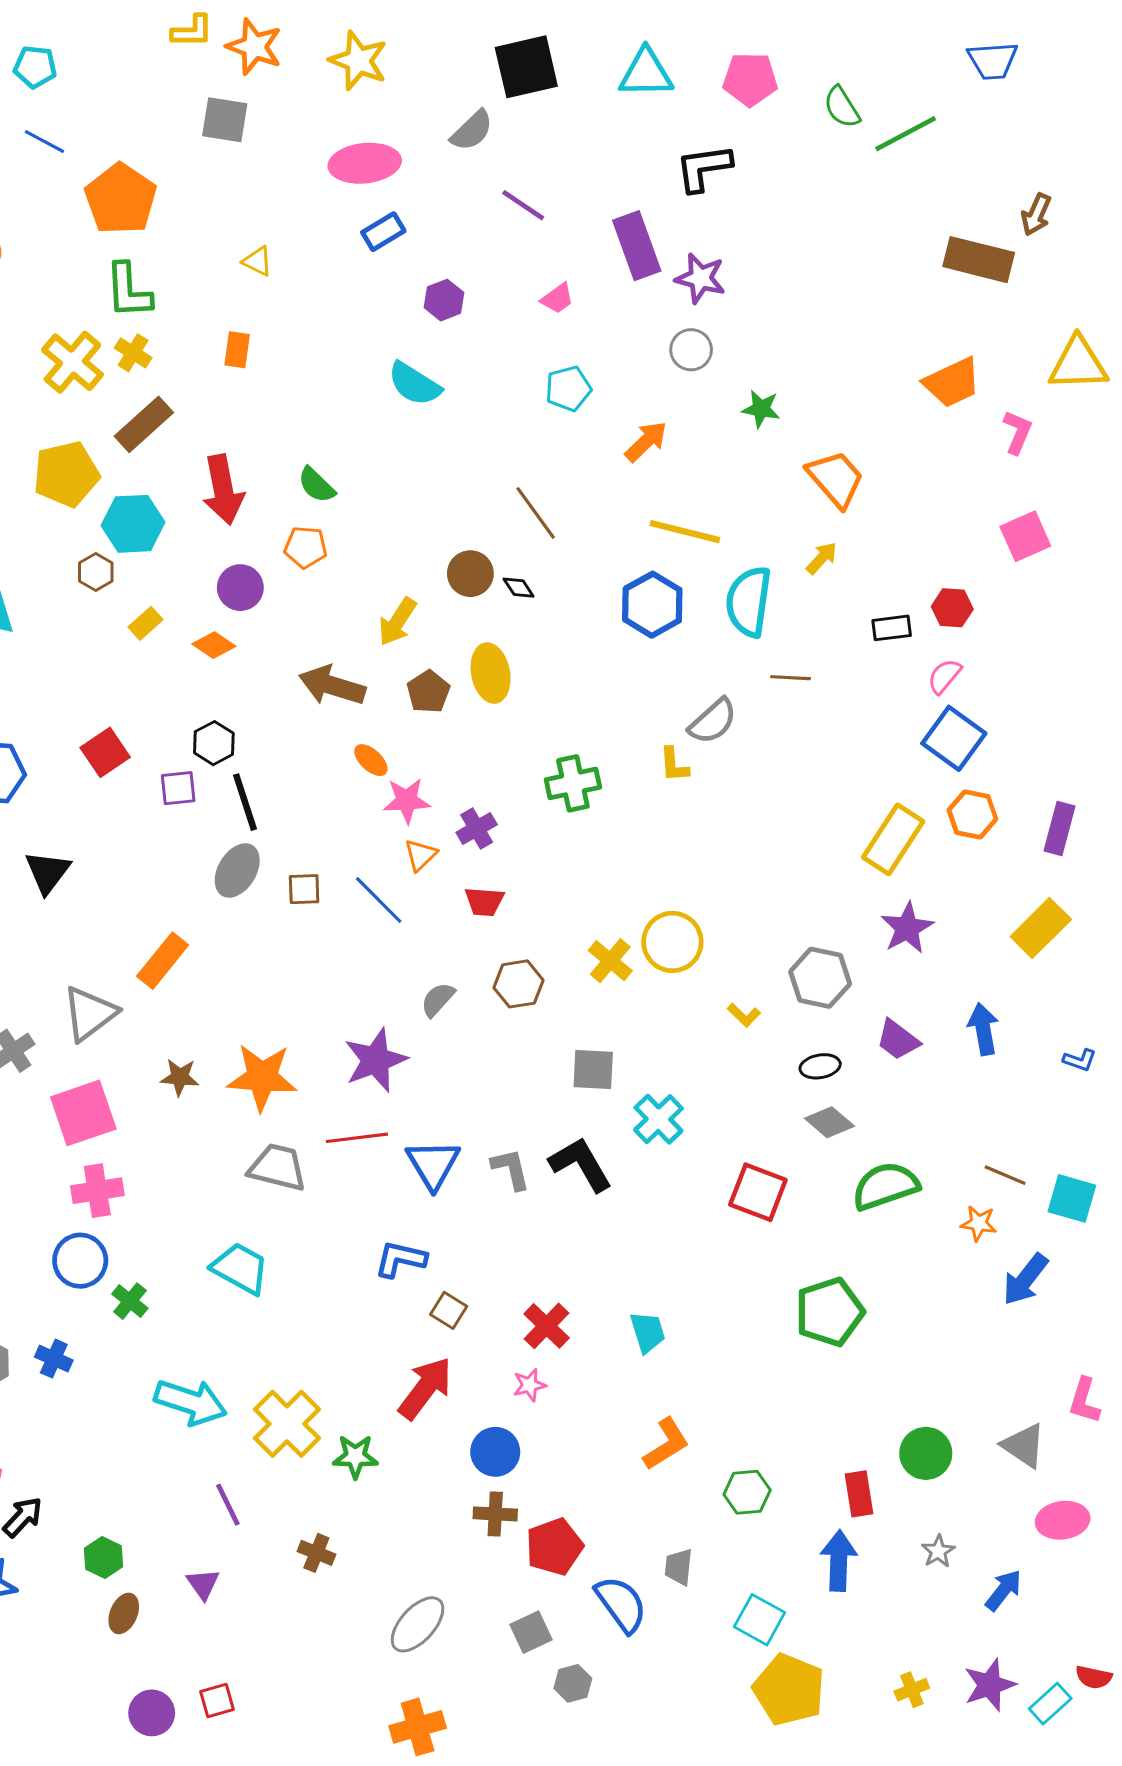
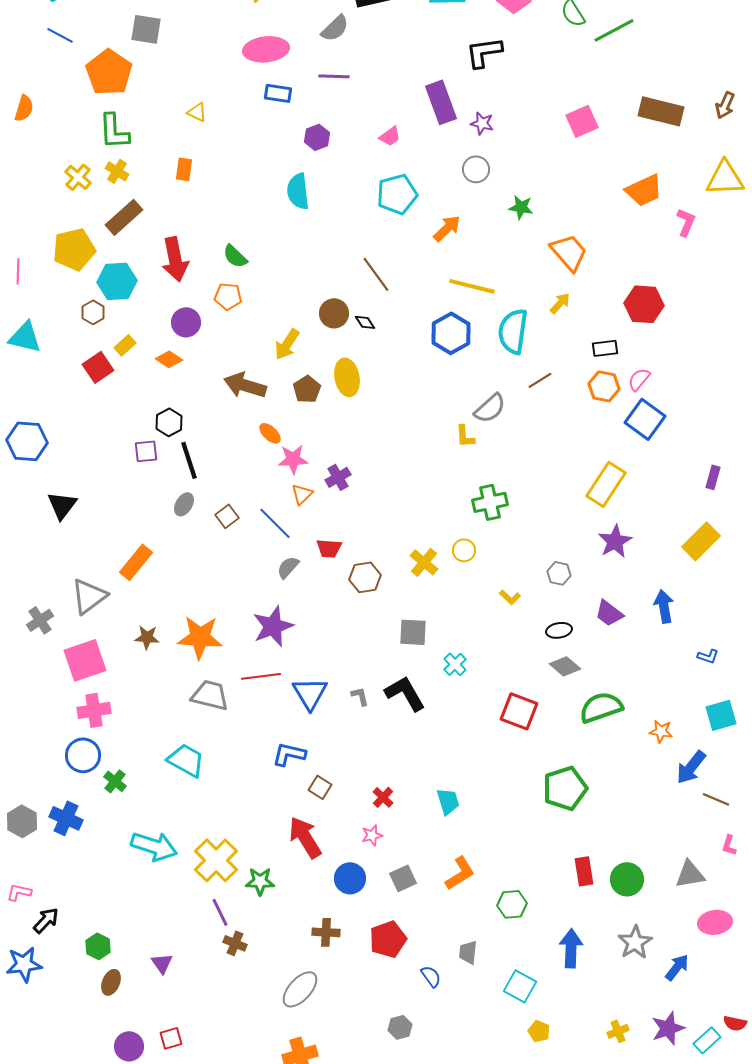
gray square: (225, 120) -> (146, 29), moved
purple line: (523, 205) -> (334, 76), moved, turned -32
brown arrow: (1036, 215) -> (725, 105), moved
blue rectangle: (383, 232) -> (278, 93), turned 40
purple star: (700, 278) -> (482, 123), size x0.7
yellow cross: (72, 362) -> (78, 177), size x0.7
cyan semicircle: (414, 384) -> (298, 191), turned 51
cyan pentagon: (568, 389) -> (397, 194), size x1.4
pink square: (1025, 536) -> (582, 121), moved
red hexagon: (952, 608) -> (644, 304), moved, size x1.5
brown line: (791, 678) -> (540, 380), turned -35
red square: (105, 752) -> (98, 367), moved
green cross: (573, 783) -> (490, 502), moved
orange hexagon: (972, 815) -> (604, 386), moved
purple rectangle: (1059, 829) -> (713, 477), size x0.7
gray ellipse: (237, 870) -> (184, 504), size x0.7
brown square: (304, 889) -> (227, 516), turned -35
red trapezoid: (484, 902) -> (329, 548), moved
yellow circle: (672, 942) -> (464, 550), size x0.6
gray hexagon: (820, 978) -> (559, 573), size x0.6
gray semicircle: (438, 999) -> (288, 567), moved
blue L-shape: (1080, 1060) -> (708, 656), moved
cyan cross: (658, 1119) -> (455, 664), size x0.7
gray L-shape: (511, 1169) -> (360, 696), size x0.7
brown line: (1005, 1175) -> (716, 799), moved
cyan square: (1072, 1198) -> (721, 715), turned -32
red cross: (547, 1326) -> (383, 797), size x0.7
blue cross: (54, 1359) -> (66, 818), size x1.4
red arrow: (425, 1388) -> (305, 837), turned -69
pink L-shape: (1084, 1401) -> (729, 845), size x0.7
gray triangle: (1024, 1446) -> (690, 874), turned -44
red rectangle: (859, 1494) -> (584, 871), moved
purple line: (228, 1505) -> (220, 912), moved
brown cross: (495, 1514) -> (326, 932), moved
gray star: (938, 1551) -> (635, 942), size x1.6
blue semicircle: (621, 1604) -> (431, 976), size x0.6
gray square: (531, 1632) -> (403, 878), moved
yellow pentagon: (789, 1690) -> (539, 1031), size x0.5

